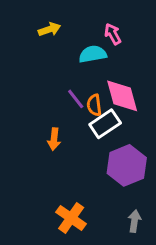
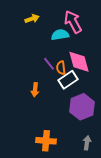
pink arrow: (113, 34) -> (73, 22), size x1.6
orange cross: (71, 218) -> (46, 141), turned -30

